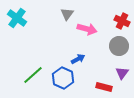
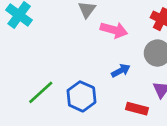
blue arrow: (78, 59) -> (121, 71), moved

